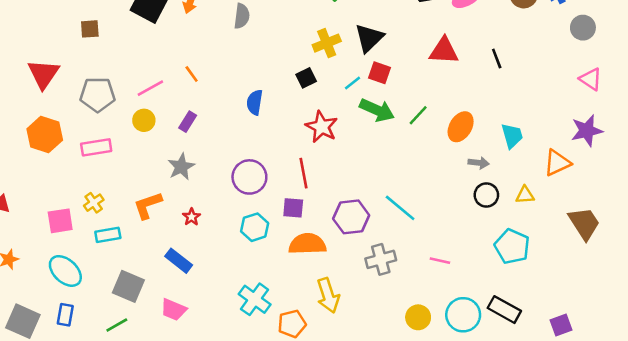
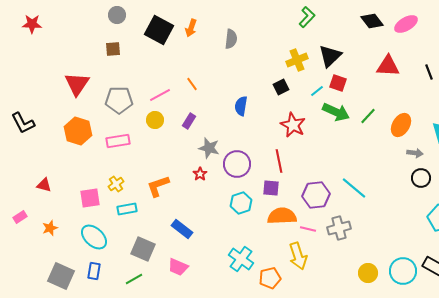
gray star: (181, 167) -> (209, 148), moved, turned -30
red star: (192, 217) -> (200, 174), moved
pink line: (440, 261) -> (308, 229), moved

